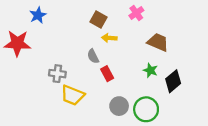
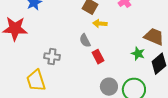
brown trapezoid: (158, 42) -> (154, 37), moved
yellow trapezoid: (73, 95) -> (36, 81), moved, turned 50

